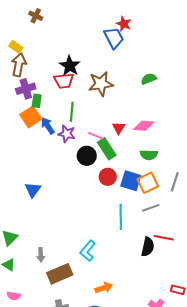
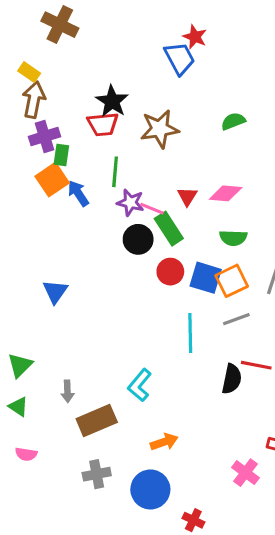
brown cross: (36, 16) -> (60, 25), size x1.6
purple star: (67, 134) -> (130, 203), moved

